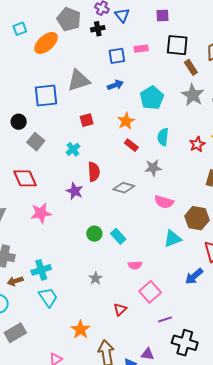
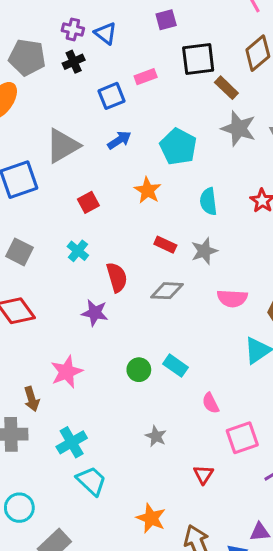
red rectangle: (131, 145) -> (165, 245), moved
pink star: (41, 213) -> (67, 372), moved
pink semicircle: (135, 265) -> (211, 403), turned 80
brown arrow: (15, 281) -> (32, 399), moved, turned -77
pink square: (150, 292) -> (242, 438), turned 35

